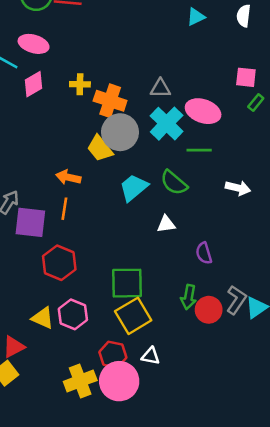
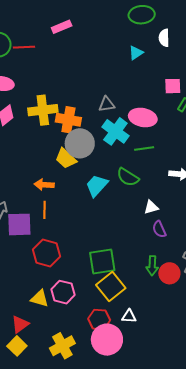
cyan triangle: (196, 17) -> (136, 53), moved
yellow cross: (80, 84) -> (43, 110), size x1.8
white triangle: (166, 224) -> (151, 207), moved
yellow cross: (80, 381) -> (62, 346), moved

